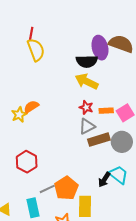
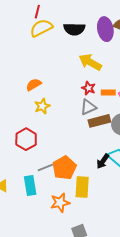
yellow semicircle: (36, 50) -> (41, 28), turned -100
black semicircle: (87, 61) -> (74, 29), moved
yellow star: (19, 115) -> (42, 106), moved

